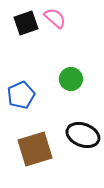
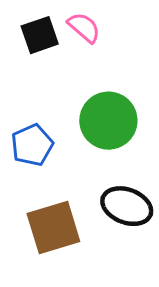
green circle: (71, 79) -> (108, 121), size x1.6

